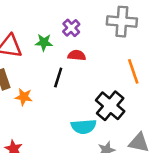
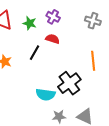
gray cross: (122, 22) -> (93, 21), size x0.7
purple cross: (71, 28) -> (53, 17), turned -32

